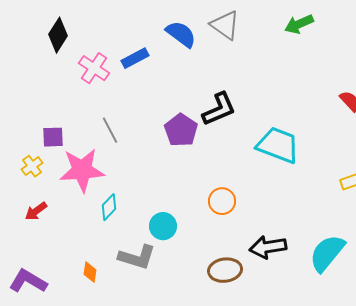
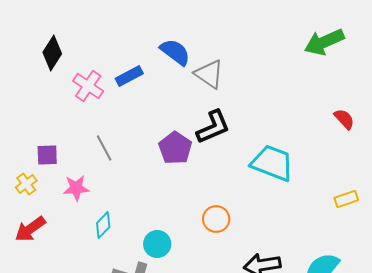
green arrow: (299, 24) -> (324, 42), moved, size x1.4
gray triangle: (225, 25) -> (209, 74), moved
pink star: (82, 170) -> (76, 188), size x0.6
red arrow: (36, 211) -> (30, 229), size x1.4

